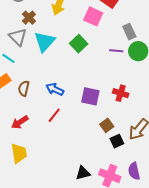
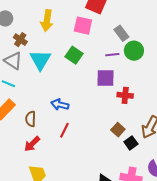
brown semicircle: (24, 88) -> (31, 119), moved
purple square: (90, 96) -> (106, 78), moved

